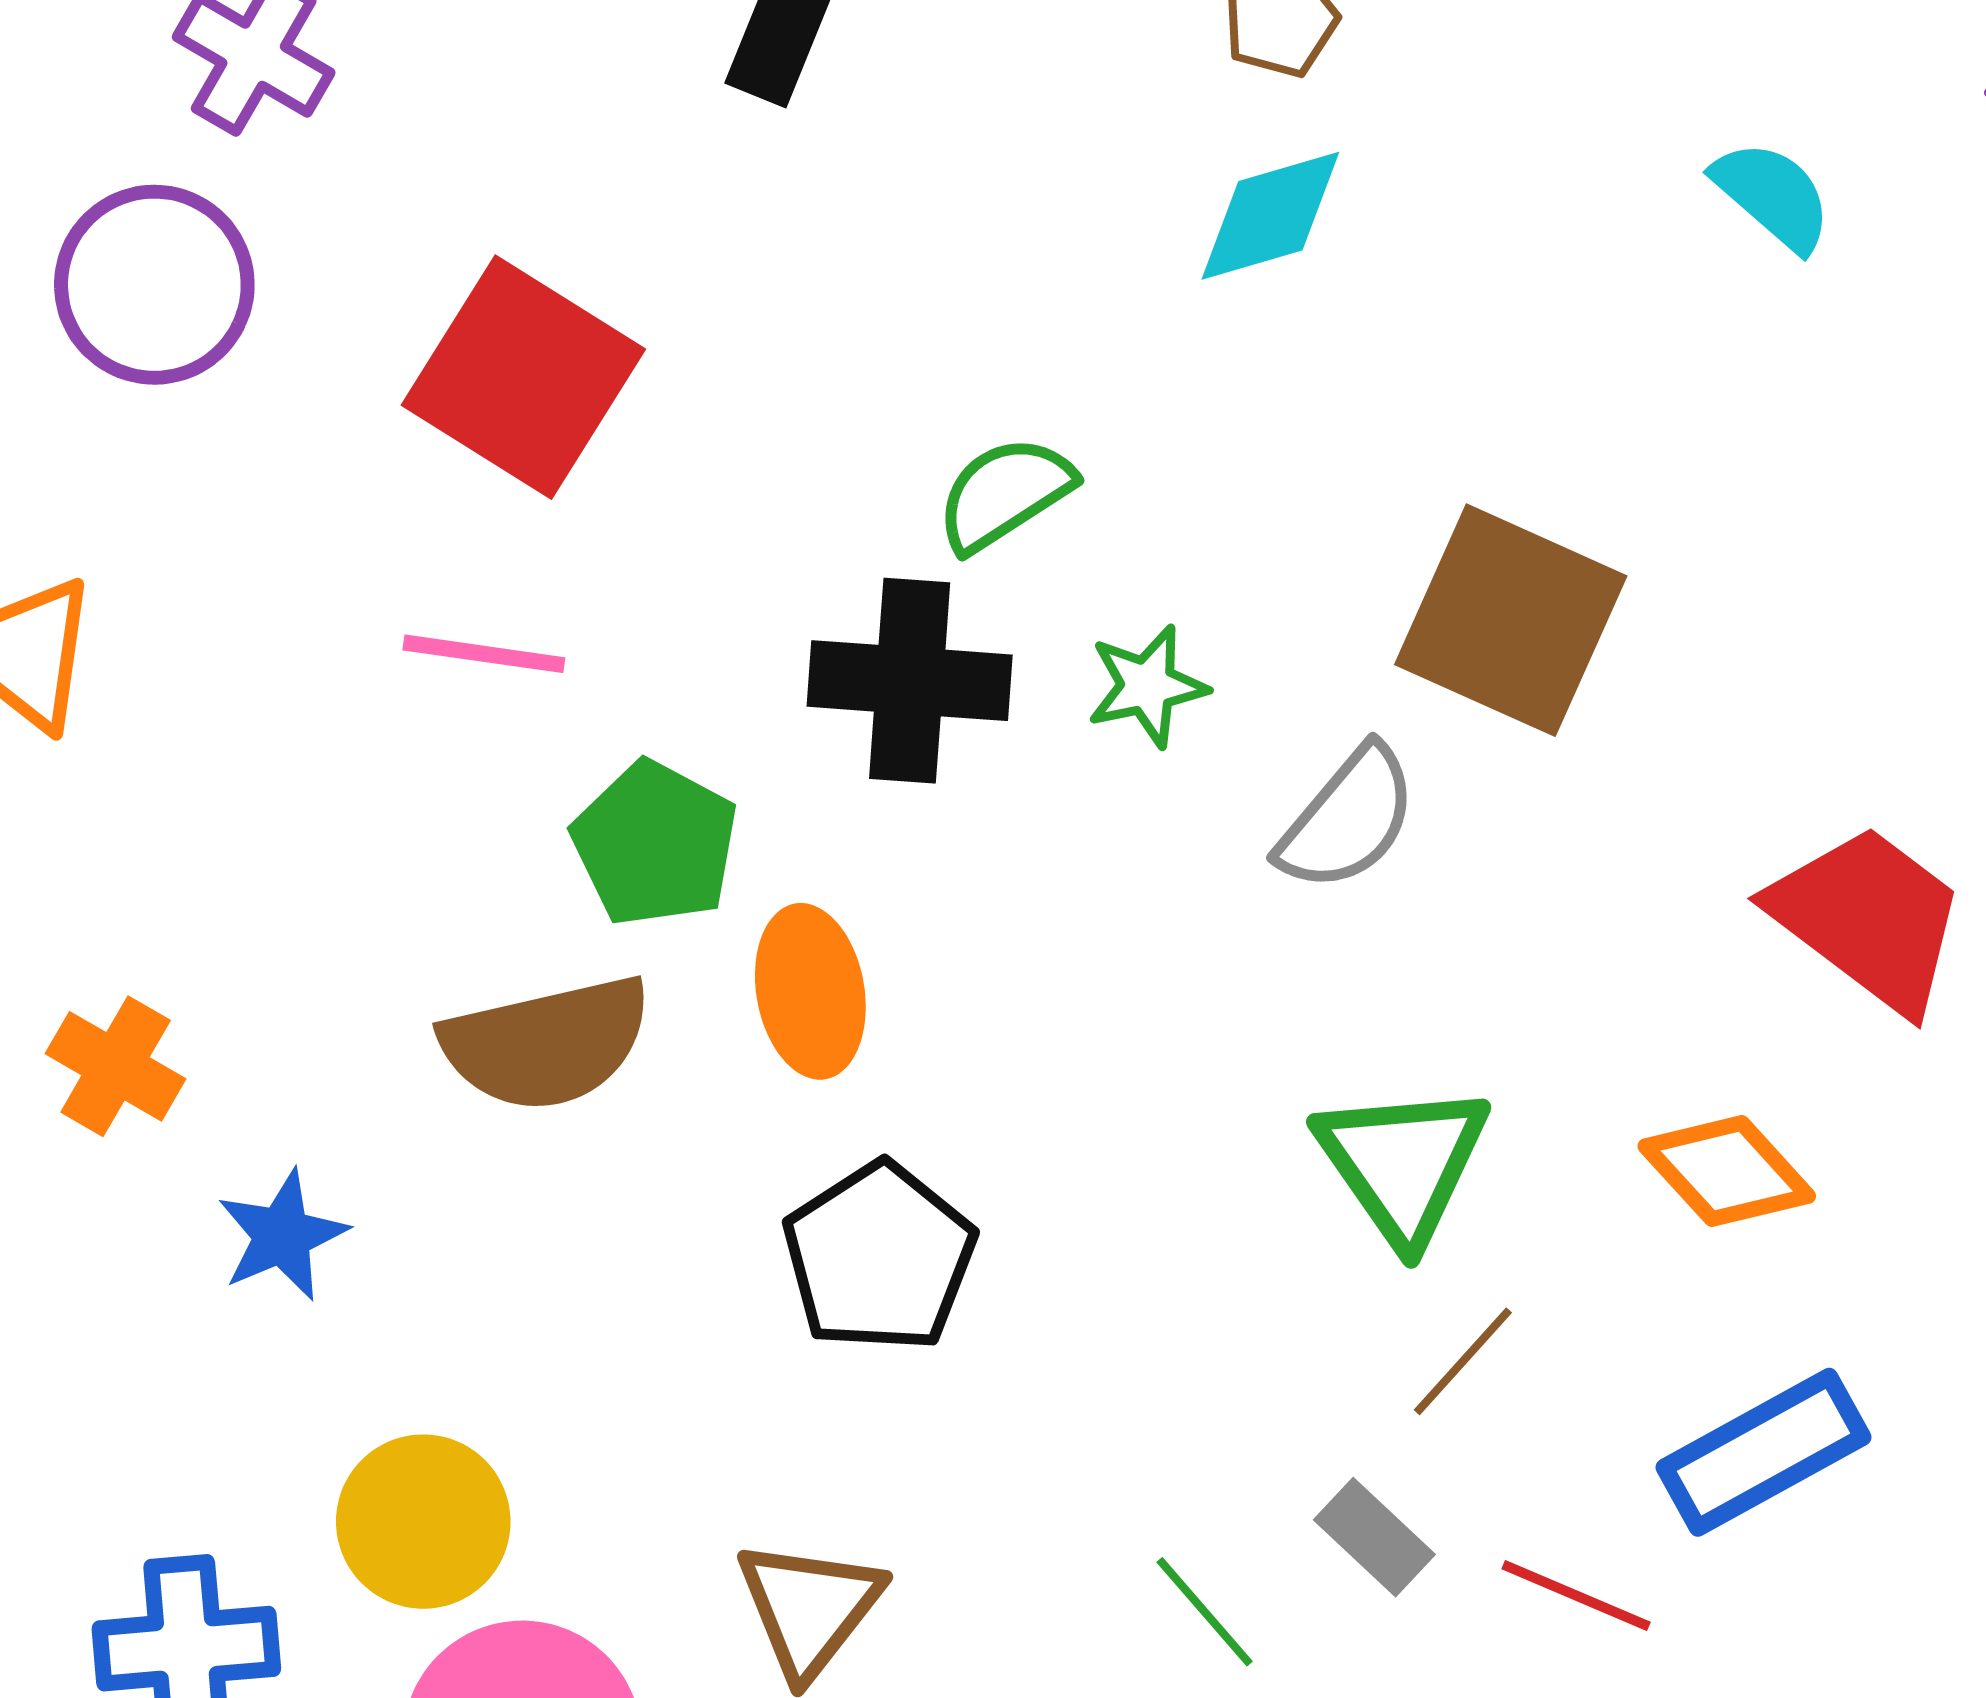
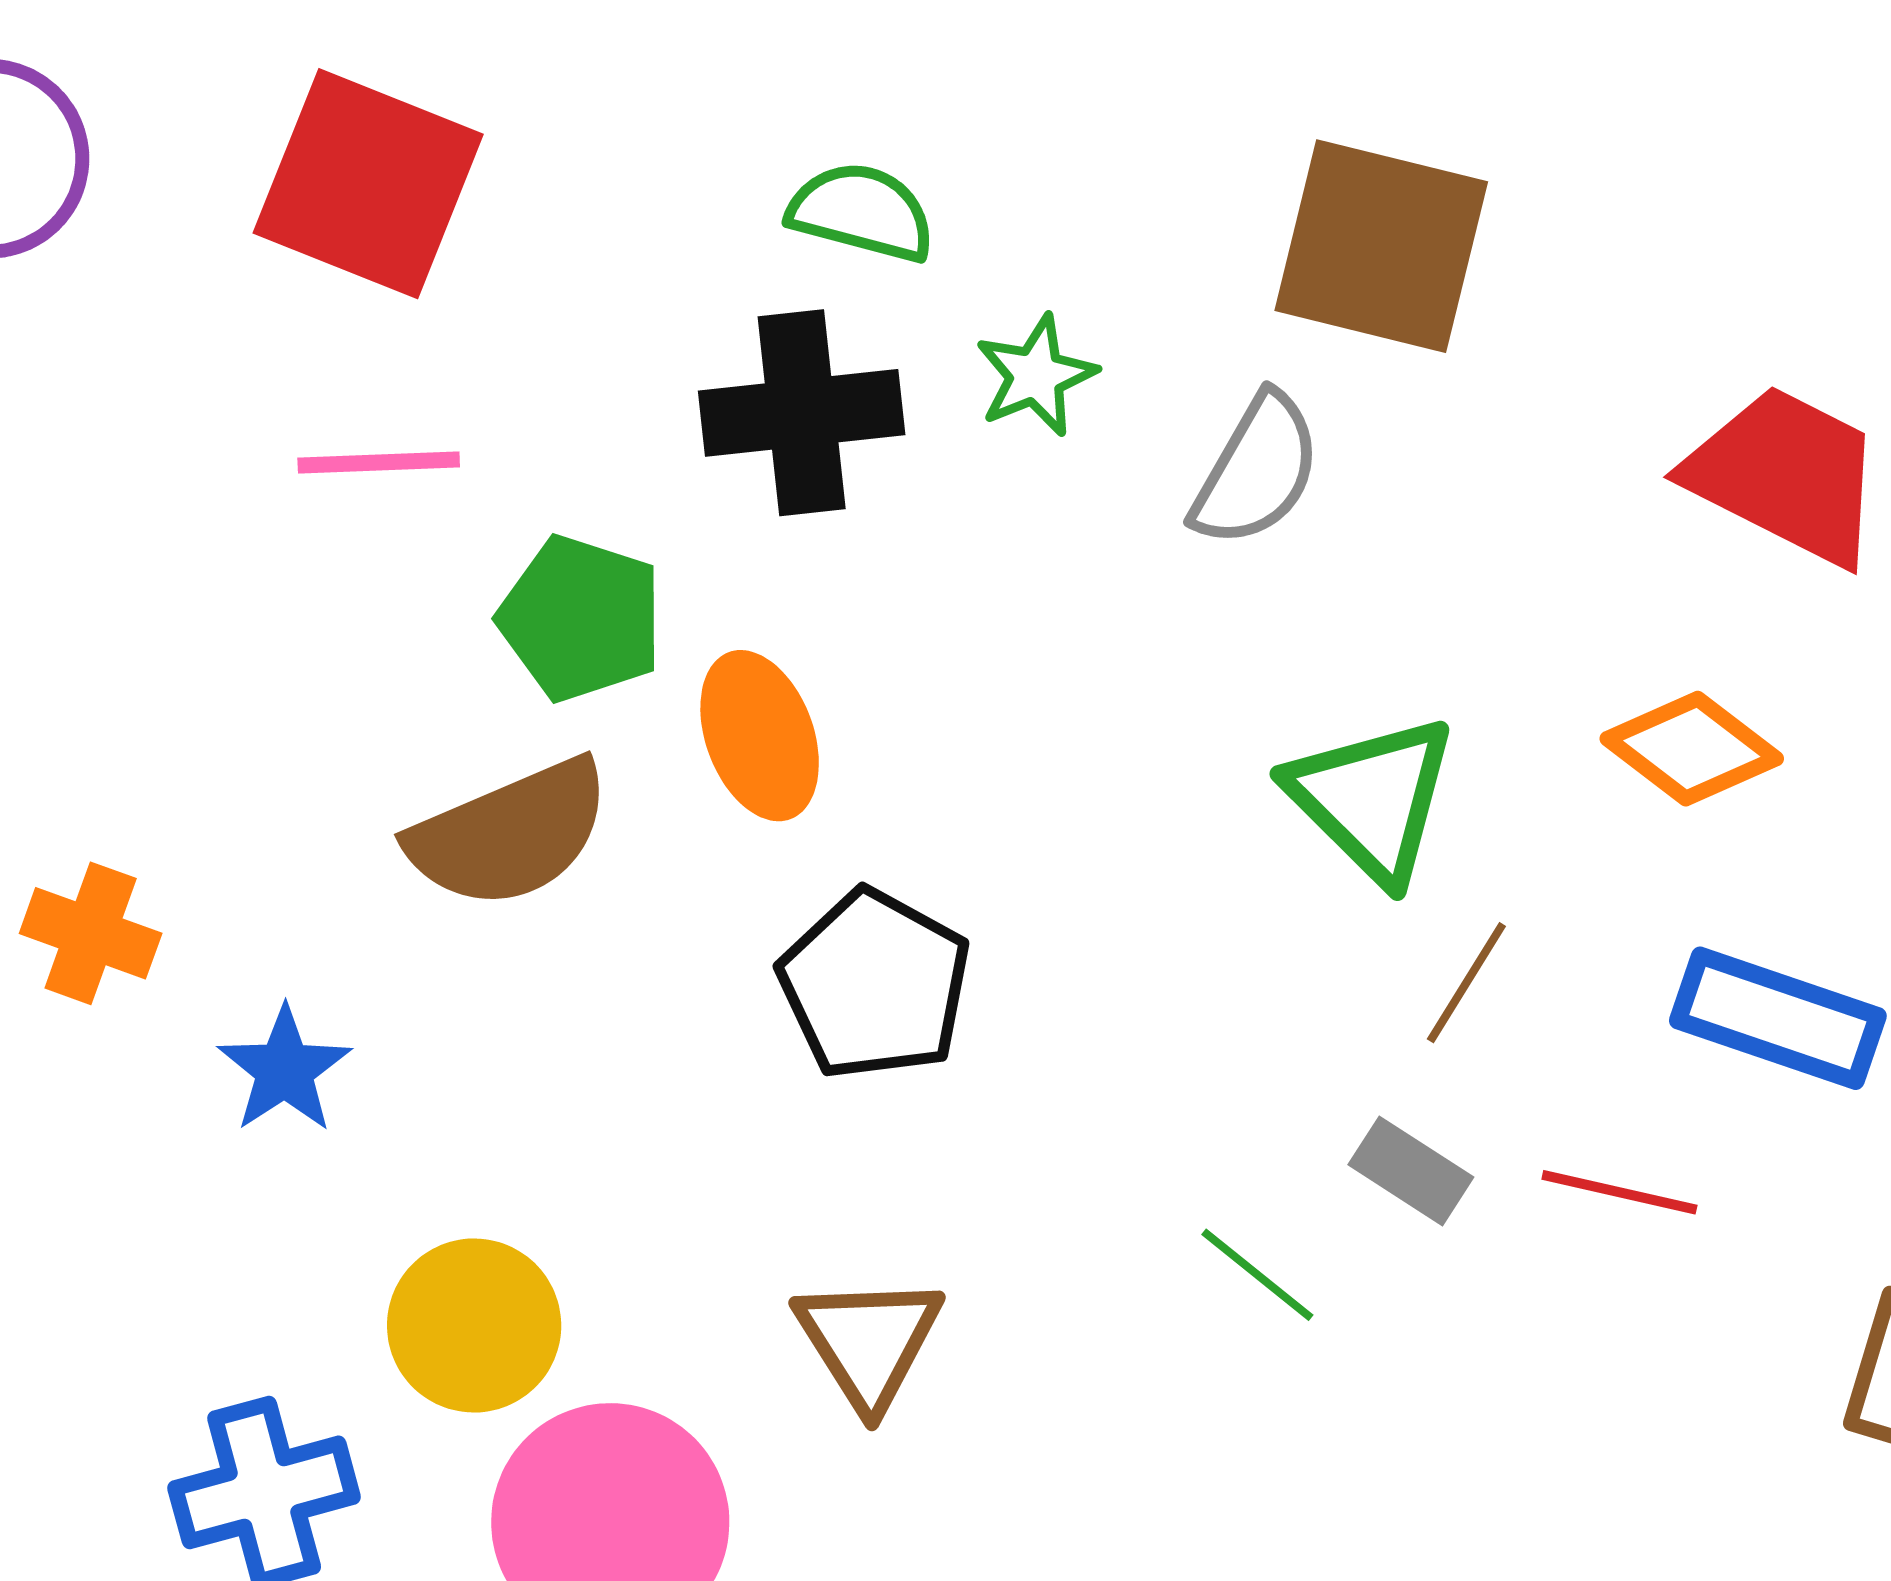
green semicircle: (1005, 494) -> (862, 212), turned 58
blue rectangle: (1763, 1452) -> (1778, 1018), turned 58

